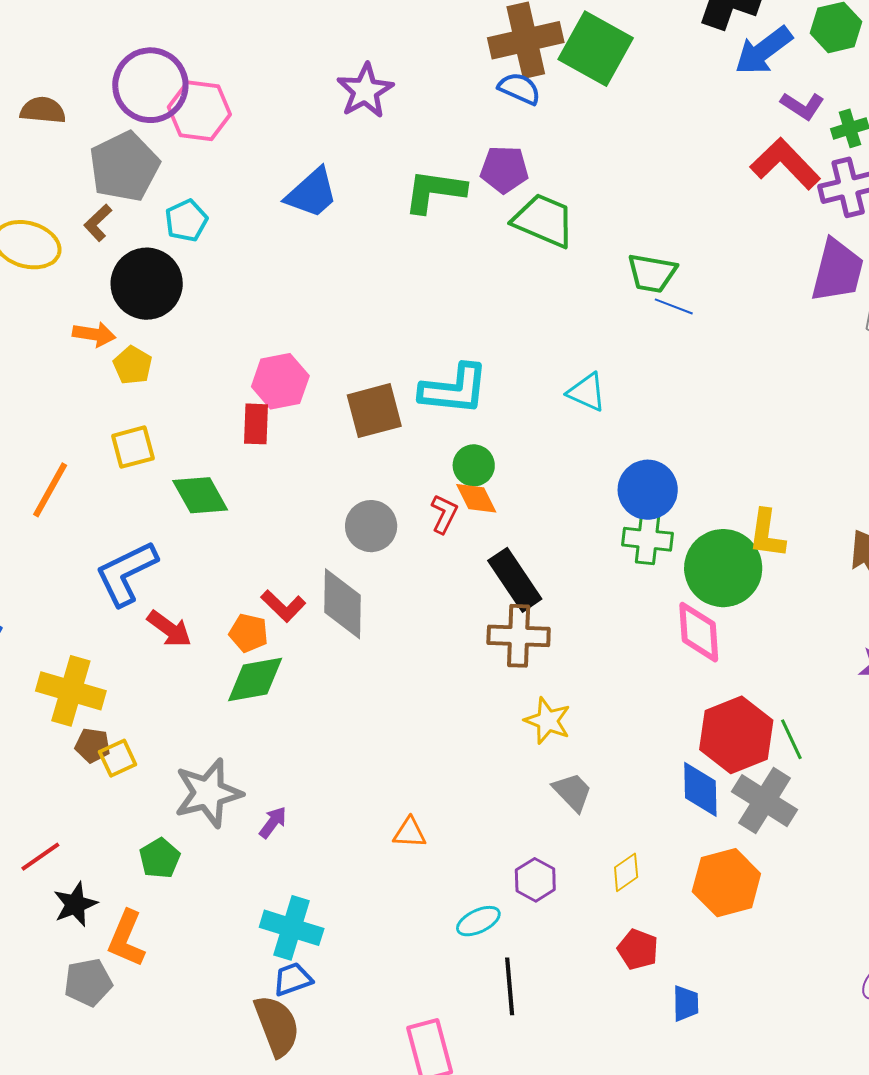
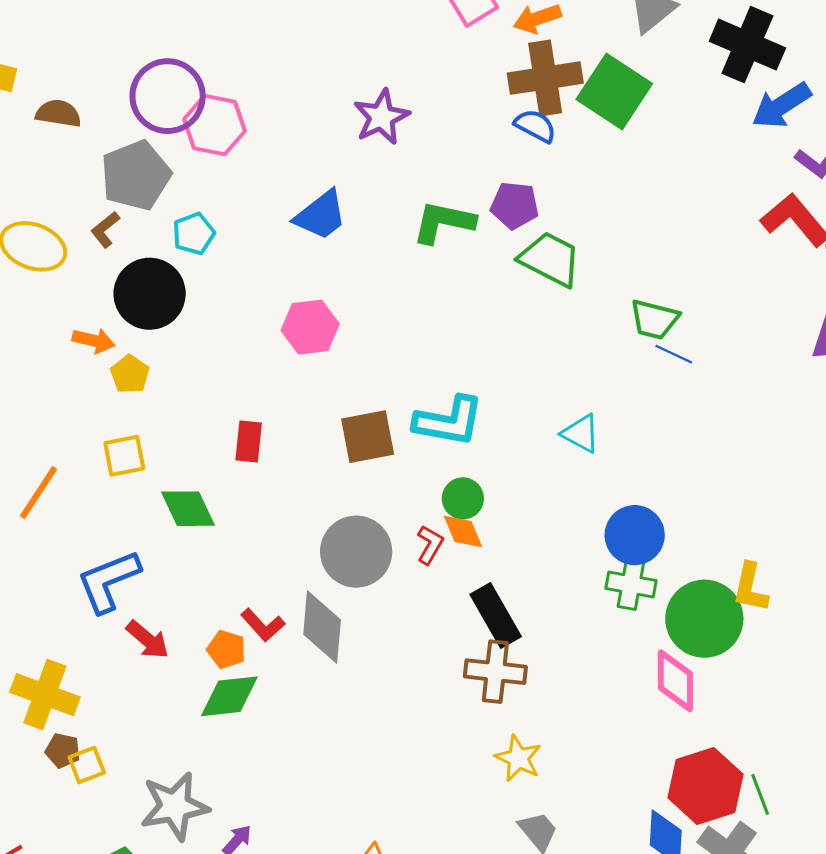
pink hexagon: (280, 381) -> (310, 327), moved
gray circle: (371, 526) -> (356, 552), size x1.4

